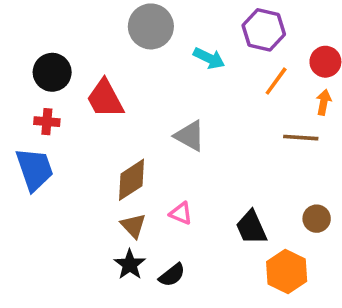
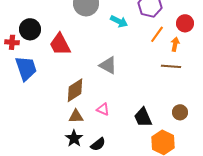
orange arrow: (324, 102) -> (175, 44), moved
red cross: (47, 122) -> (12, 42), moved
blue trapezoid: (35, 169) -> (26, 68), moved
brown triangle: (133, 226) -> (76, 116), turned -49

